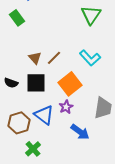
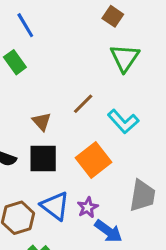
brown line: (54, 58) -> (83, 104), moved
purple star: (66, 107) -> (88, 207), moved

